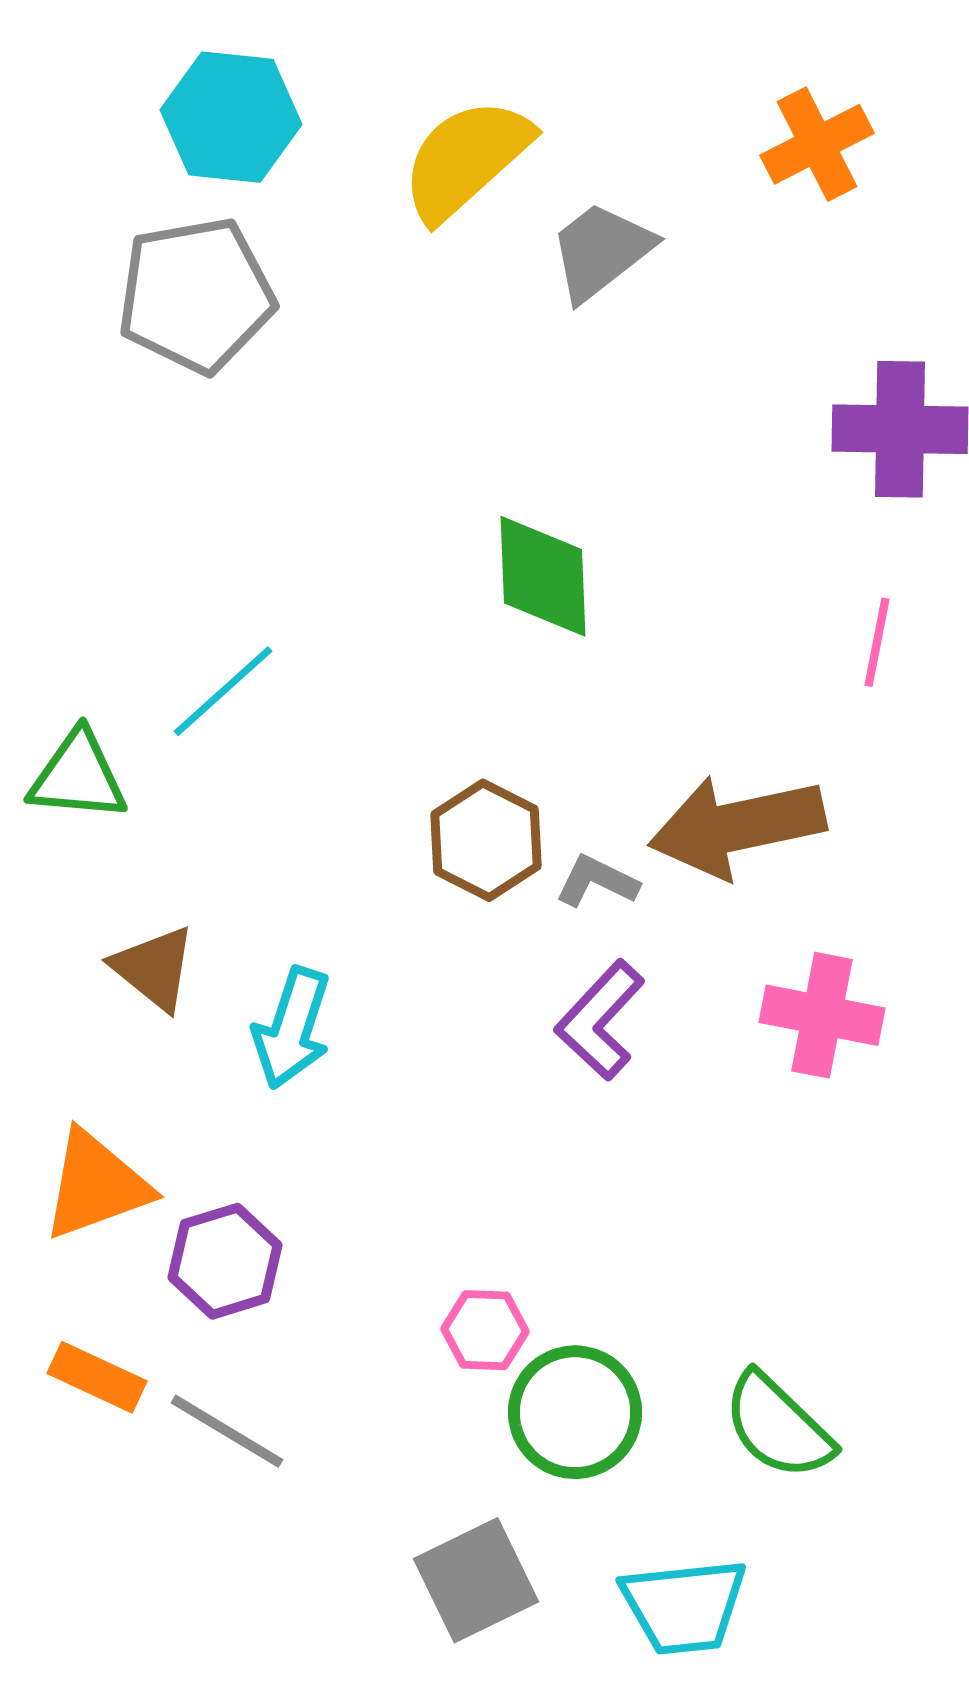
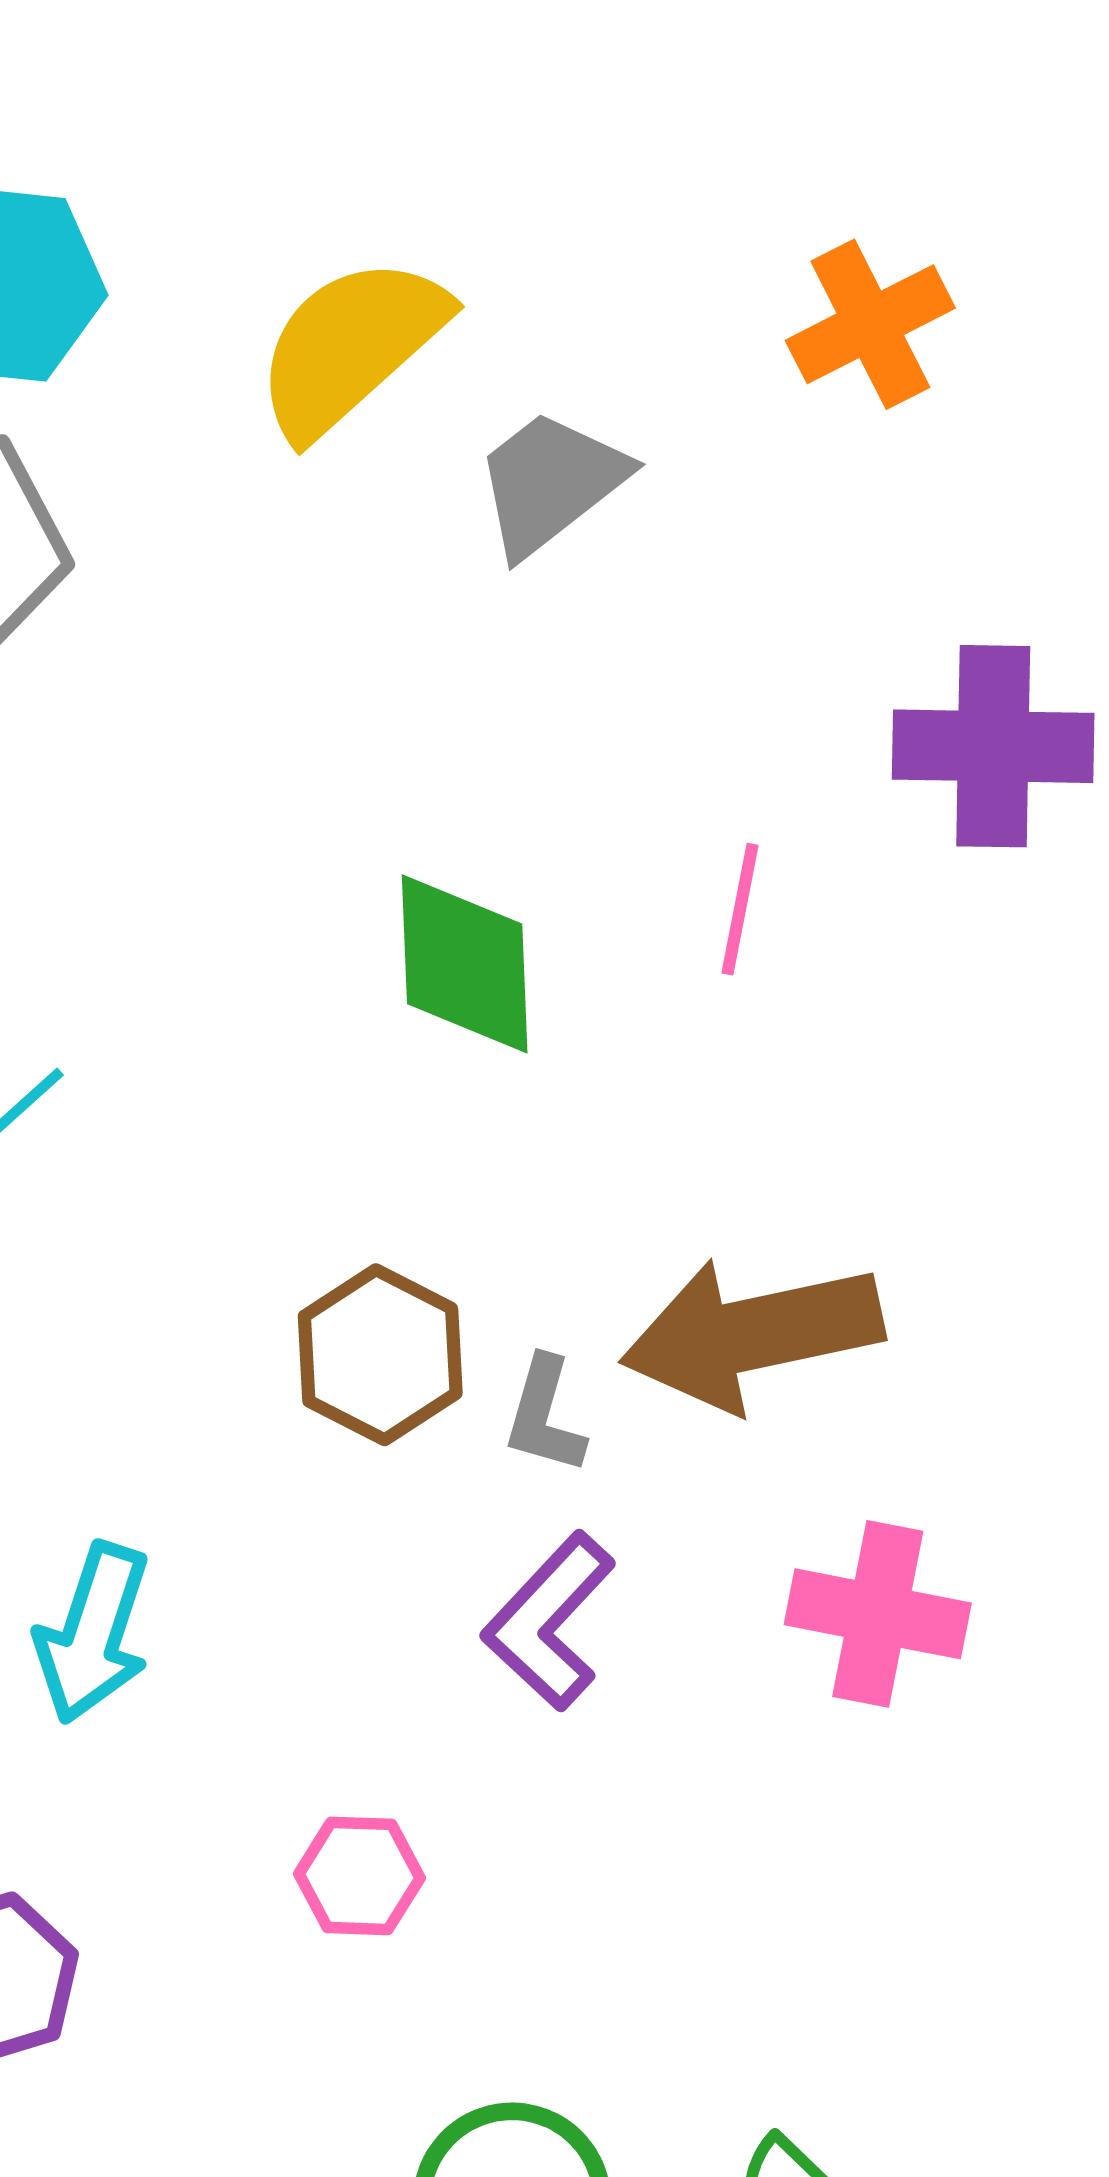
pink line: (877, 642) -> (740, 909), moved
gray L-shape: (597, 881) -> (545, 1415), turned -100
pink hexagon: (485, 1330) -> (359, 1876), moved

